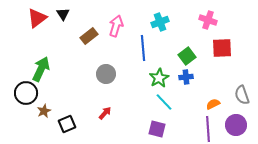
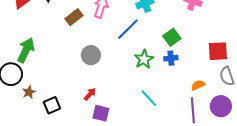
blue line: (143, 48) -> (128, 29), turned 50
red square: (222, 48) -> (218, 51), moved
cyan line: (164, 102) -> (149, 98), moved
purple square: (157, 129) -> (101, 113), moved

